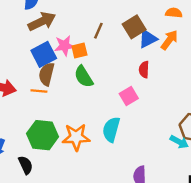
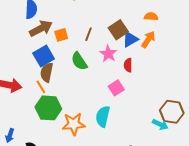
pink star: (64, 46) -> (108, 54), moved, turned -30
orange square: (79, 51) -> (61, 35), moved
green semicircle: (84, 77) -> (79, 61), moved
orange line: (39, 91) -> (41, 87), turned 56
green hexagon: (43, 135) -> (48, 108), moved

